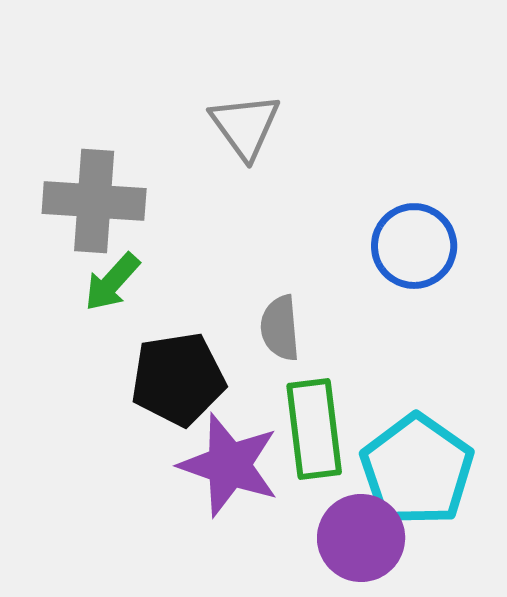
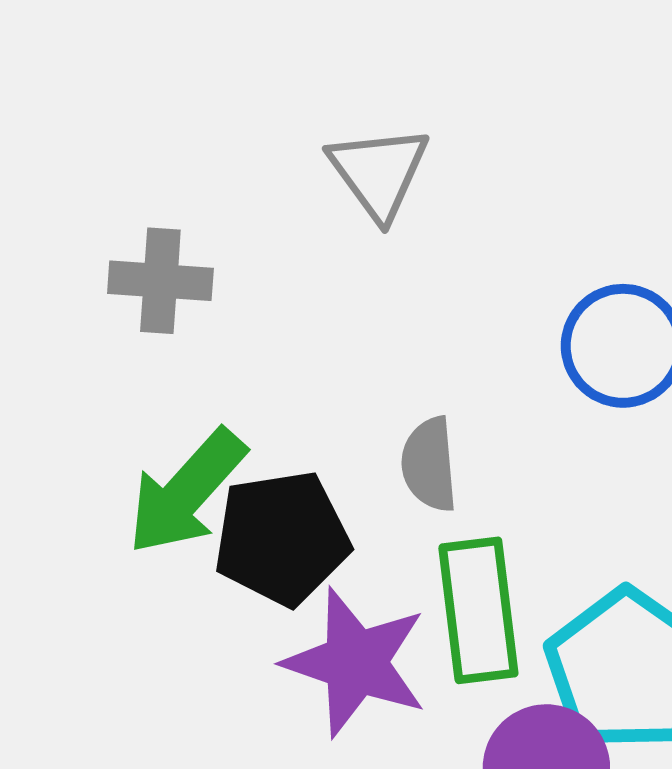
gray cross: (94, 201) -> (160, 281), size x0.7
green arrow: (112, 282) -> (186, 492), moved, size x1.5

